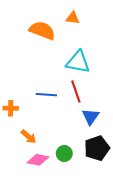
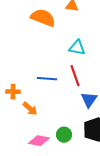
cyan triangle: (78, 62) -> (77, 48), size x0.7
orange arrow: (29, 137) -> (30, 109), moved

